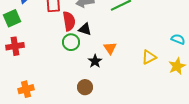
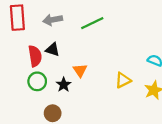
red semicircle: (69, 21) -> (35, 56), moved
green circle: (71, 42) -> (37, 81), moved

